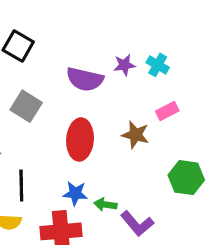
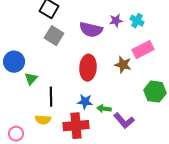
gray square: (26, 106) -> (54, 36), moved
pink rectangle: (167, 111) -> (143, 50), size x1.5

